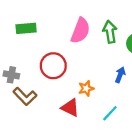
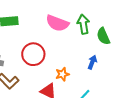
pink semicircle: (80, 31) -> (57, 23), turned 90

